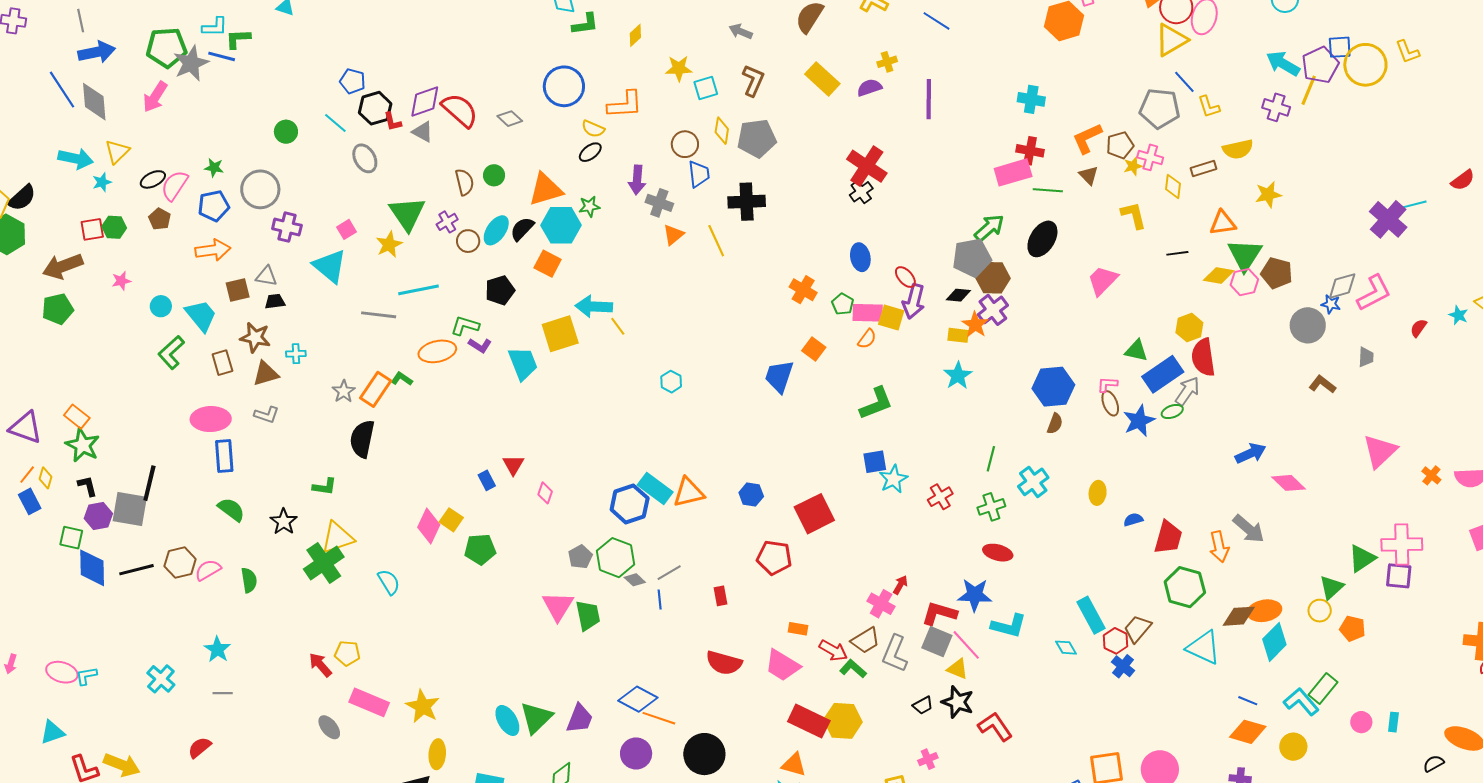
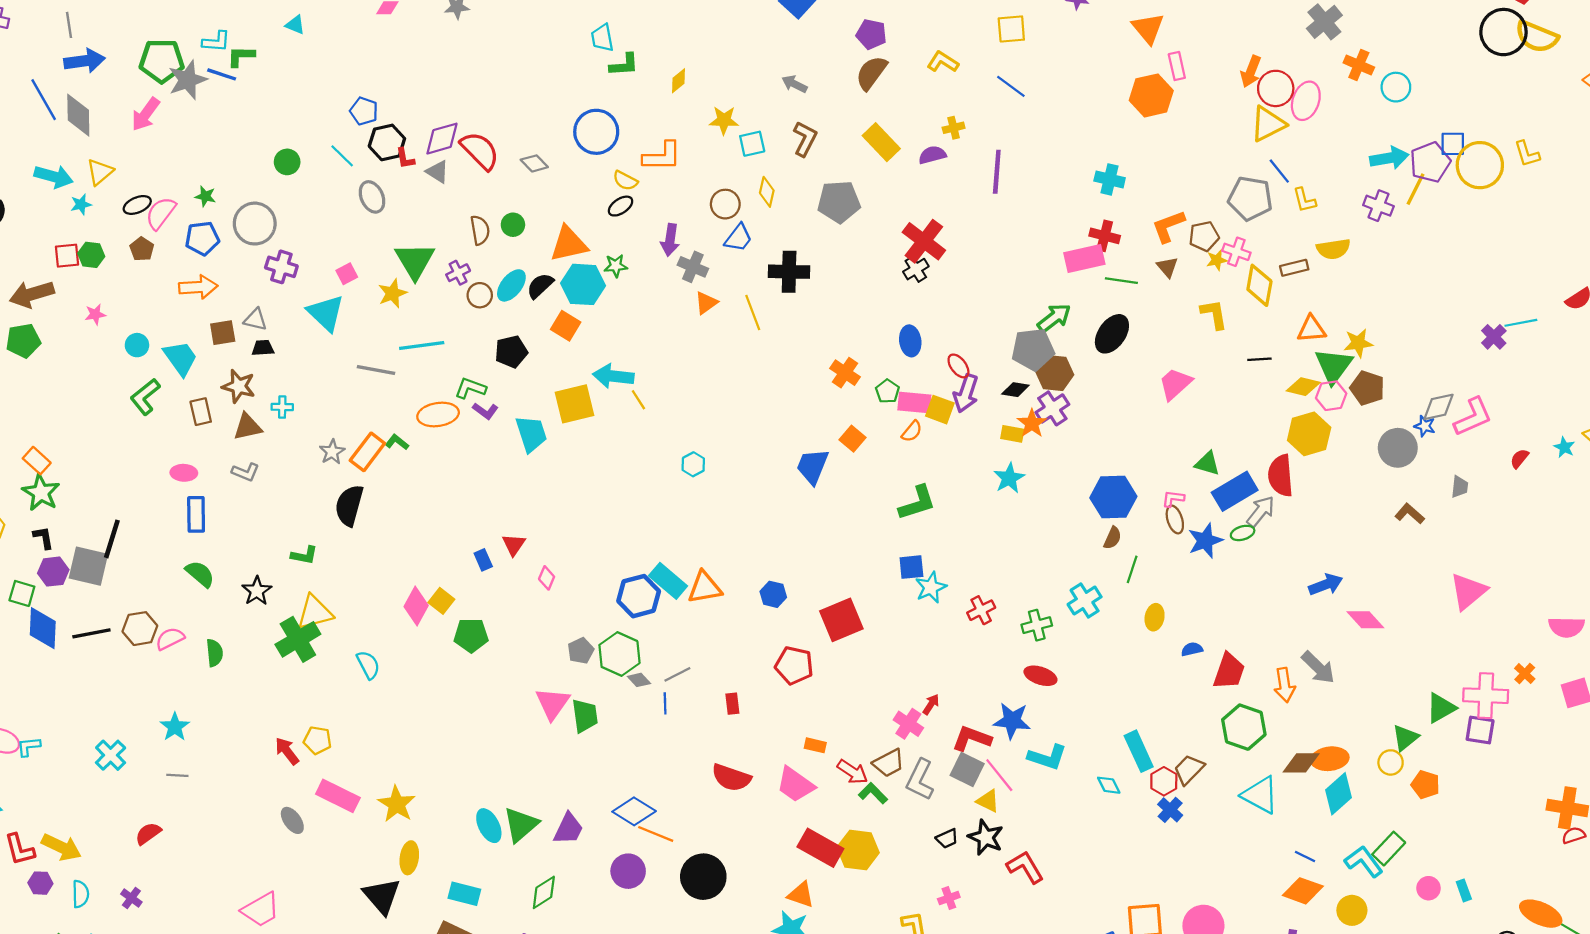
cyan arrow: (1283, 64) -> (1389, 158), turned 136
gray pentagon: (757, 138) -> (839, 202), moved
blue trapezoid: (699, 174) -> (738, 238), turned 40
yellow diamond: (1173, 186) -> (1259, 285), size x1.5
yellow star: (1268, 195) -> (1358, 343), moved
purple cross: (1388, 219) -> (1494, 337), size x0.6
yellow hexagon: (1189, 328) -> (1309, 434), moved, size x1.4
pink ellipse: (211, 419) -> (184, 473), size x0.6
green line: (991, 459) -> (1132, 569), moved
orange cross: (1431, 475) -> (1525, 674), moved
cyan rectangle: (1393, 722) -> (1464, 890), turned -30

